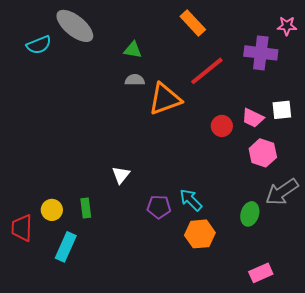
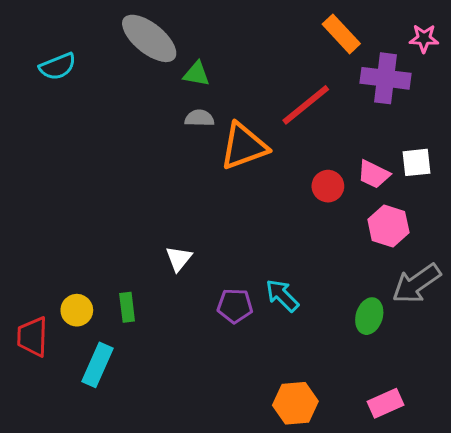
orange rectangle: (193, 23) -> (341, 34), moved
gray ellipse: (75, 26) -> (149, 38), moved
orange hexagon: (200, 234) -> (295, 403), moved

